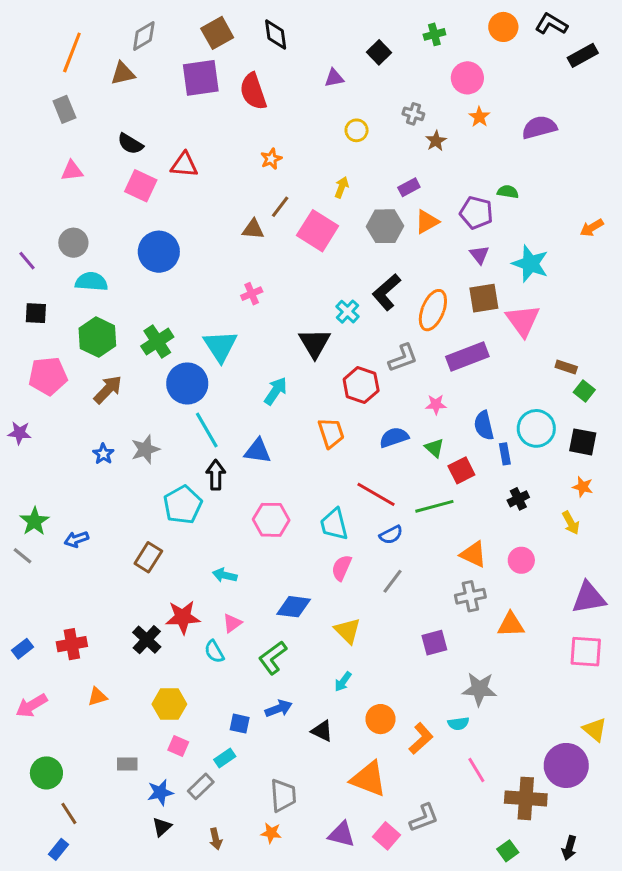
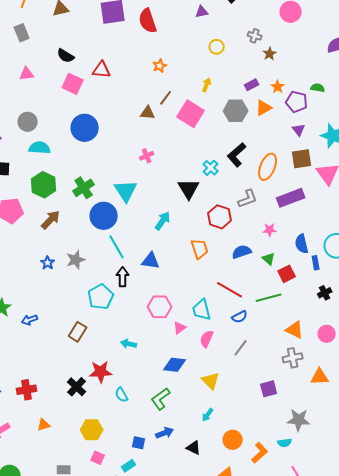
orange star: (479, 117) -> (278, 87), moved
pink triangle: (232, 623) -> (180, 328), moved

